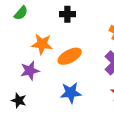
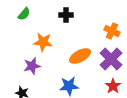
orange ellipse: (70, 56) -> (80, 56), moved

